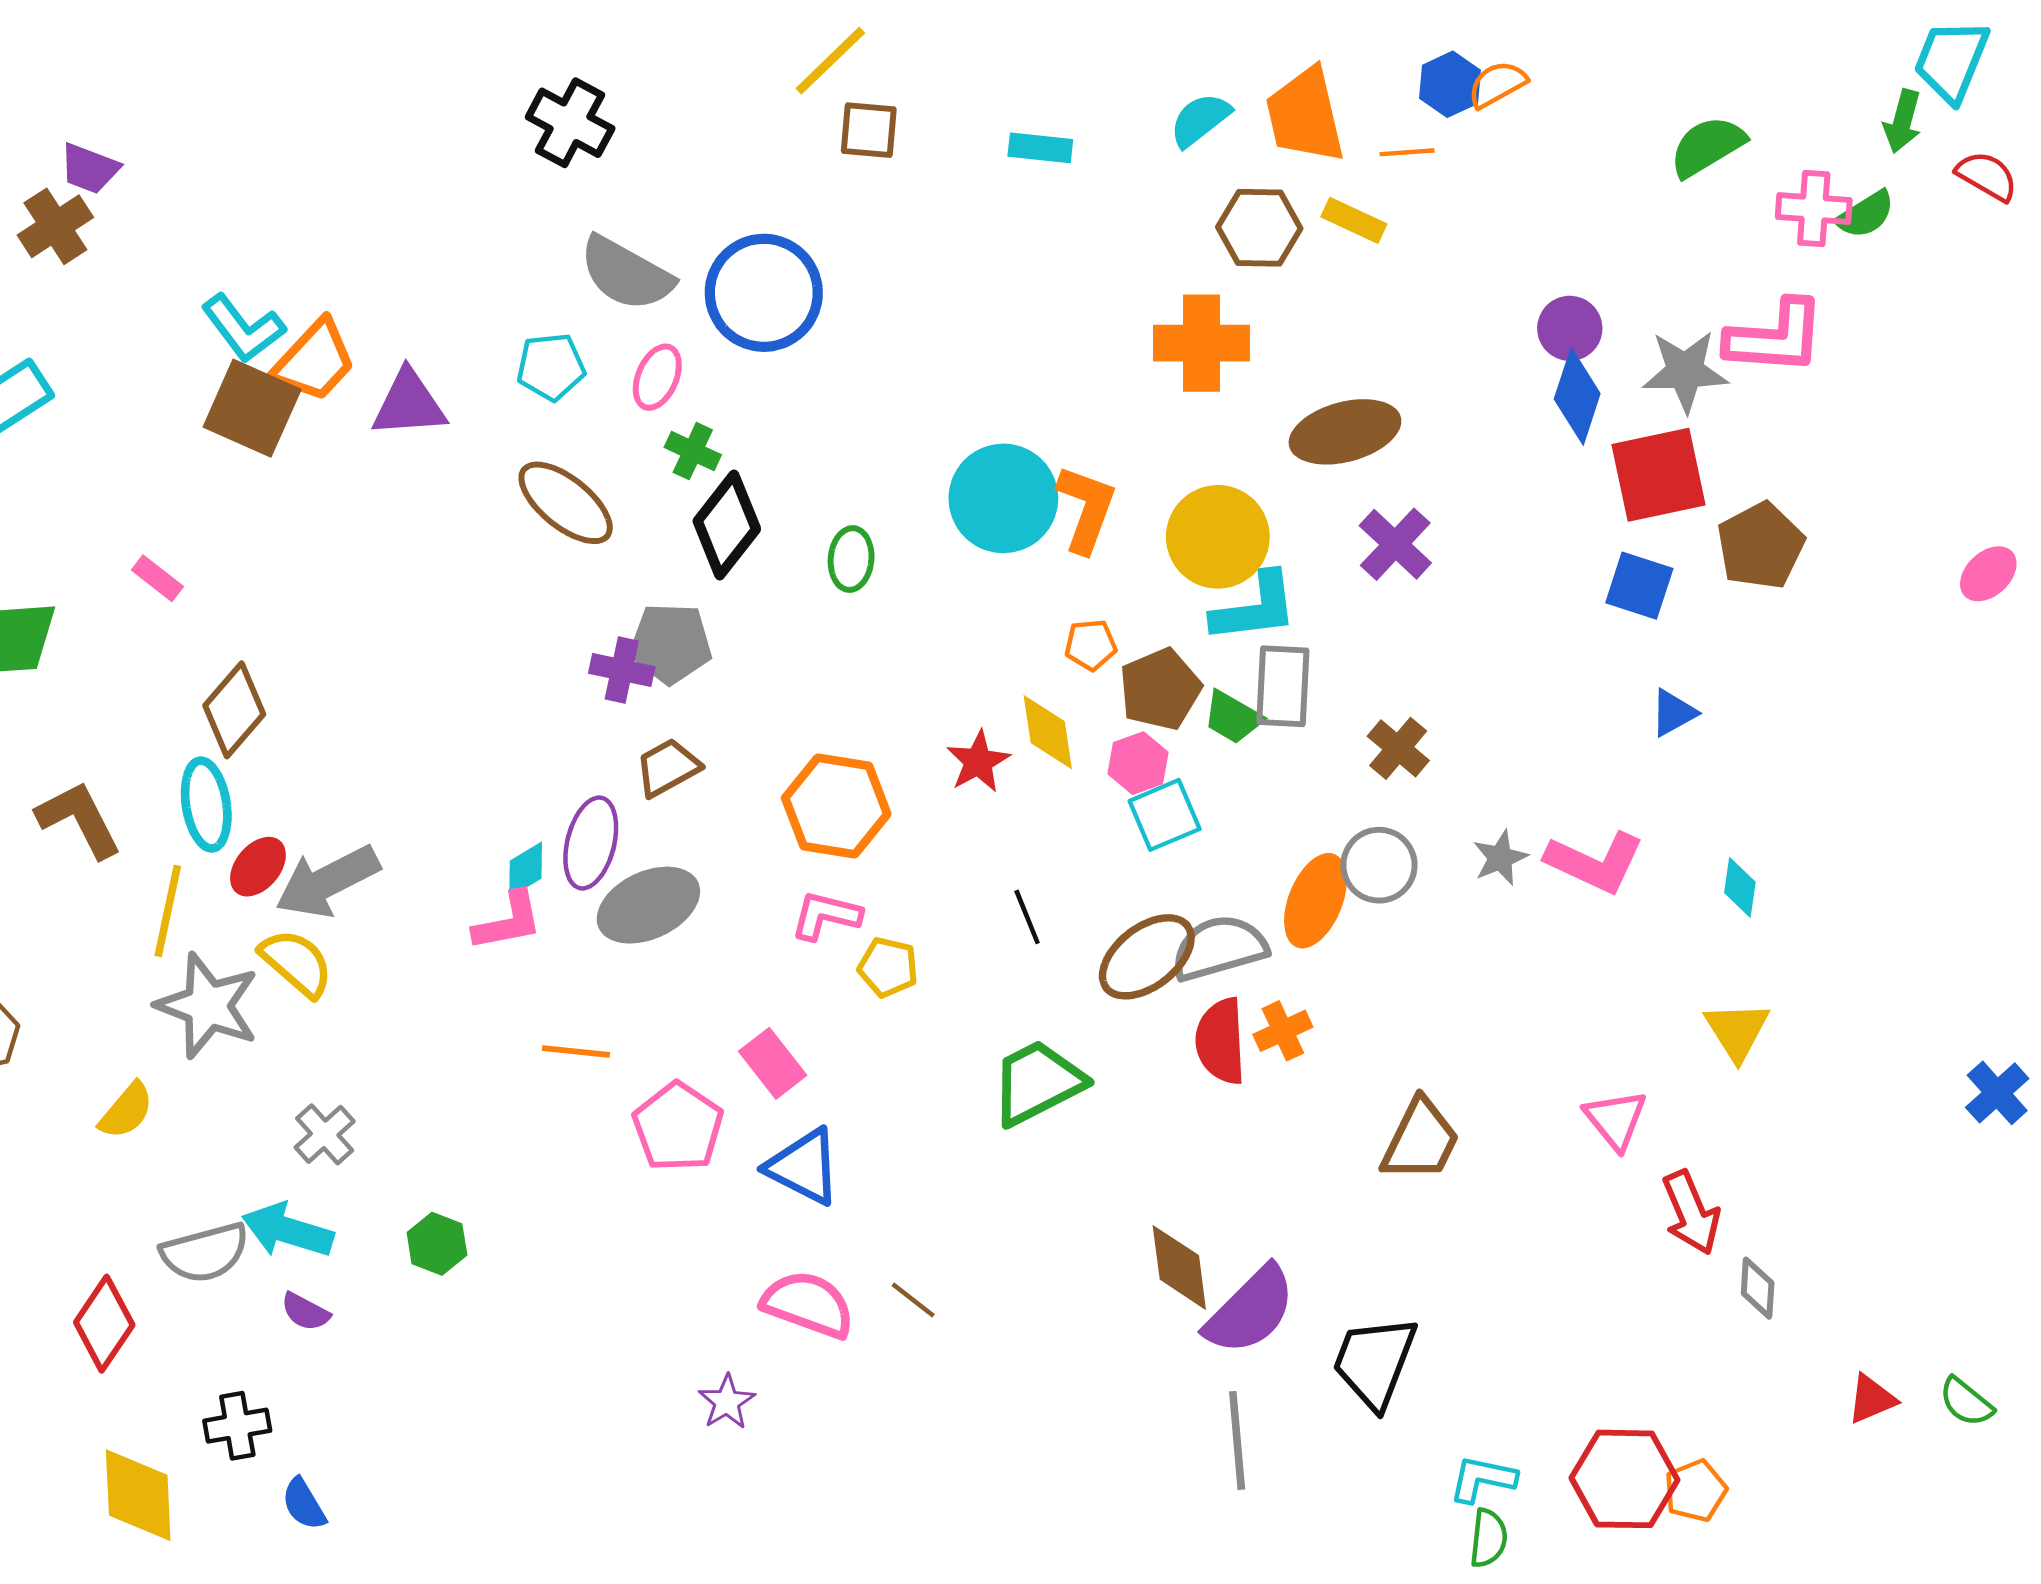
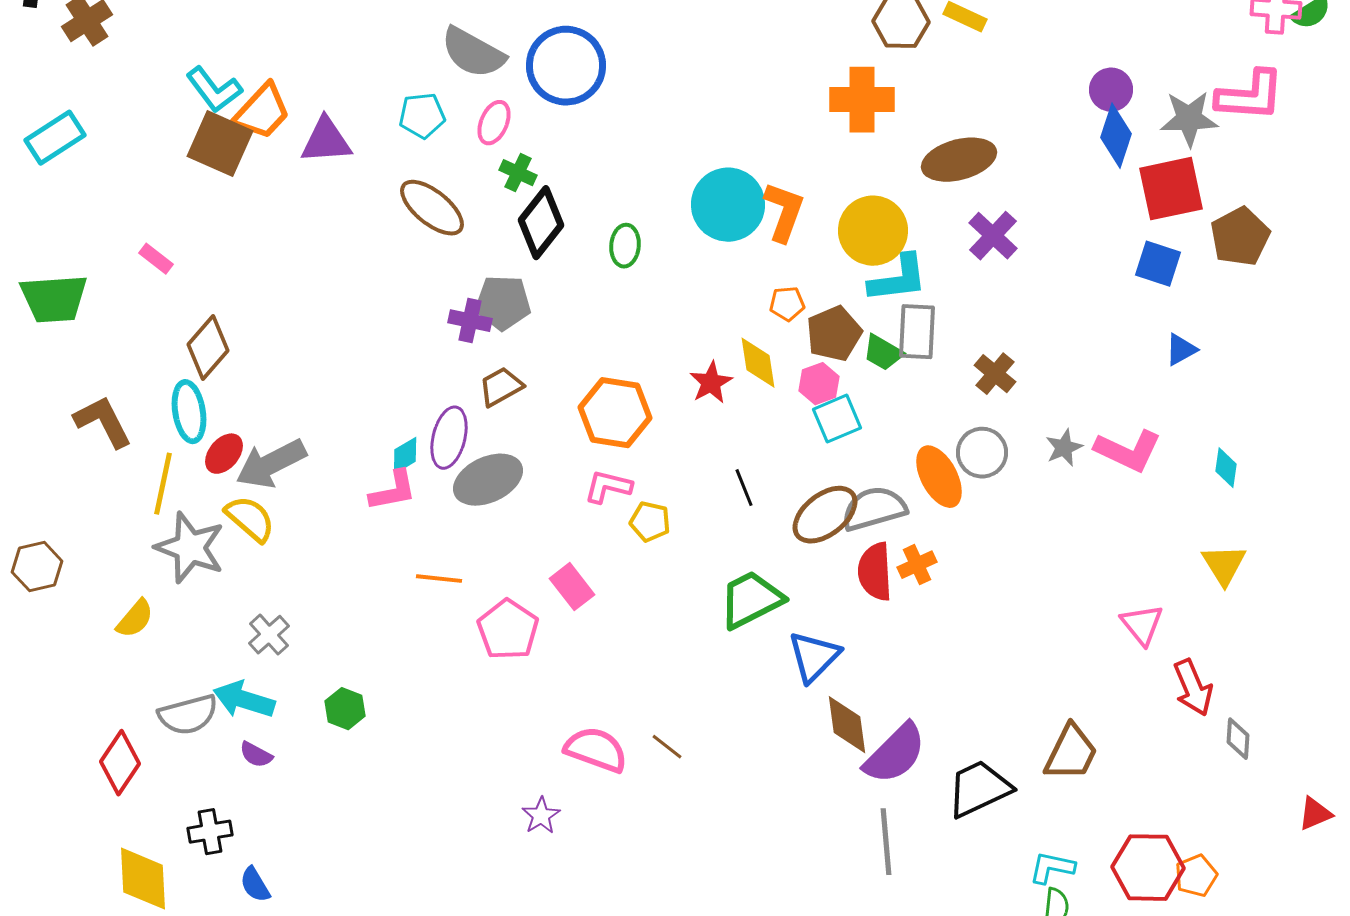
orange ellipse: (1315, 901) -> (939, 477), turned -50
brown trapezoid: (1420, 1140) -> (1071, 753), moved
blue triangle: (804, 1167) -> (814, 657), moved, turned 48
black trapezoid: (1375, 1362) -> (979, 789), turned 44

